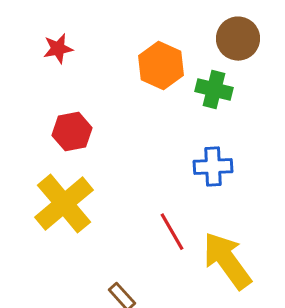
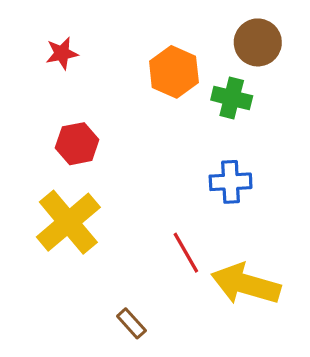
yellow arrow: (227, 261) -> (246, 284), turned -38

